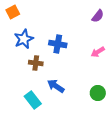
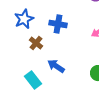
brown cross: (36, 63) -> (36, 43), turned 32

